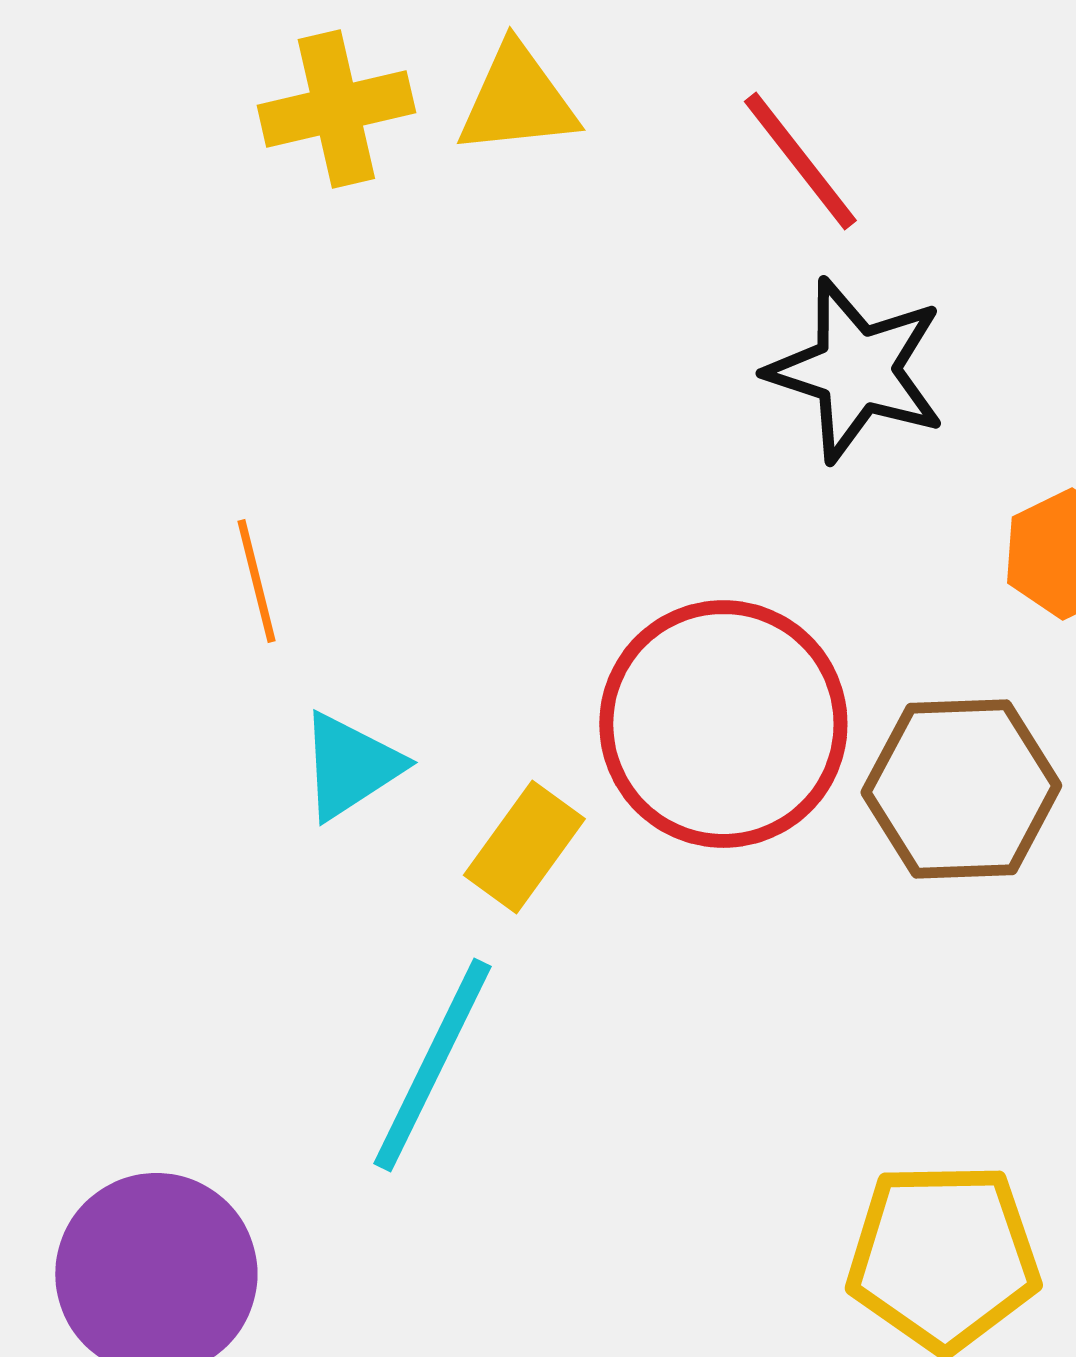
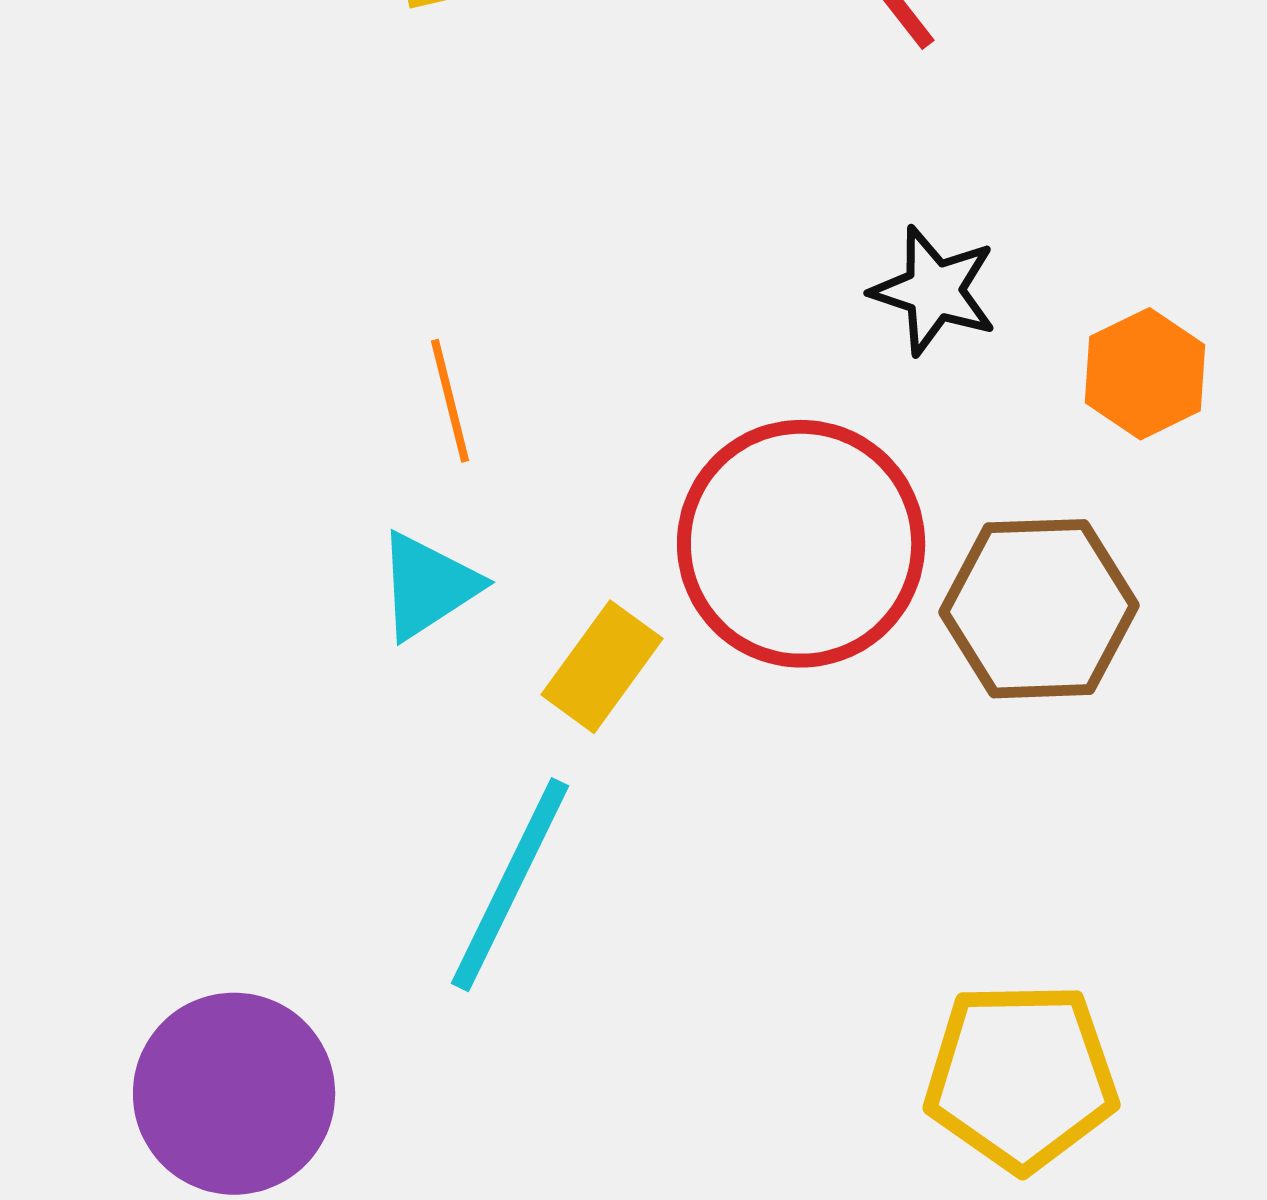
black star: (856, 370) -> (934, 291), moved, size x0.7
orange line: (256, 581) -> (450, 401), moved

